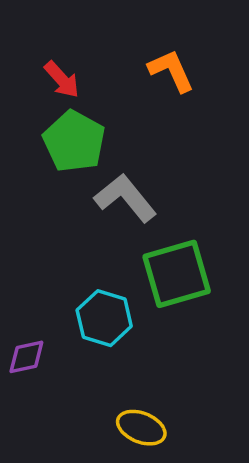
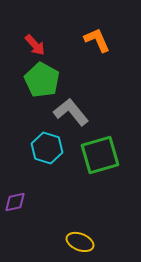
cyan hexagon: (104, 318) -> (47, 148), moved

